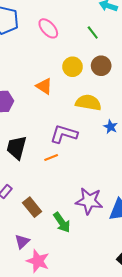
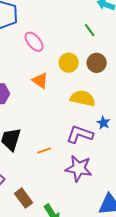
pink ellipse: (48, 28) -> (34, 42), moved
purple L-shape: (64, 134) -> (80, 134), moved
purple star: (89, 201) -> (79, 168), moved

